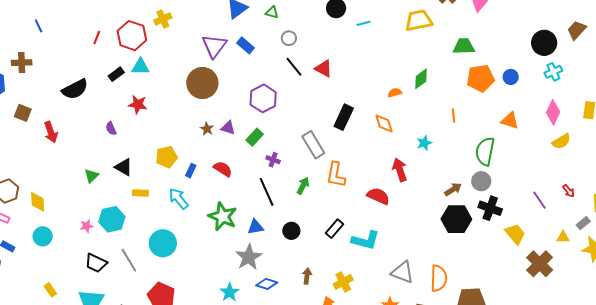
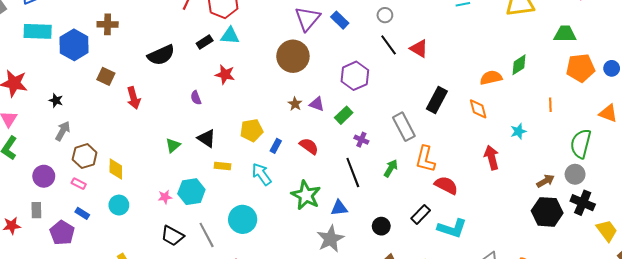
orange semicircle: (395, 93) -> (491, 78), size x1.5
red semicircle: (378, 196) -> (446, 185), moved
black circle: (291, 231) -> (381, 226), moved

